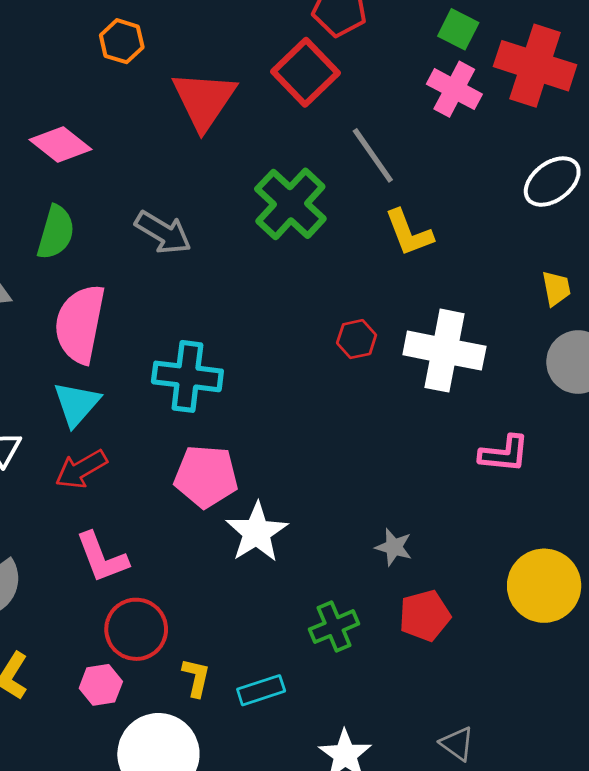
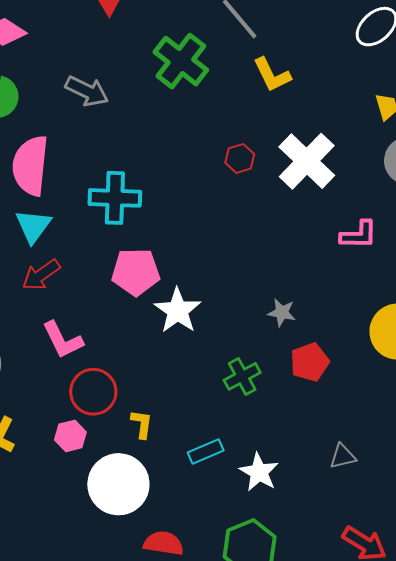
white cross: (444, 351) -> (307, 161), turned 38
cyan rectangle: (261, 690) -> (206, 452), moved
gray triangle: (457, 744) -> (343, 456), turned -44

